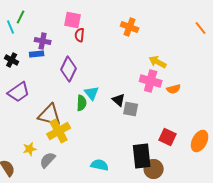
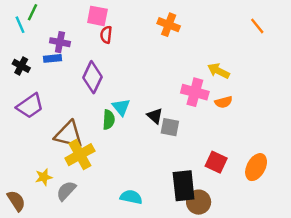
yellow arrow: (158, 62) -> (219, 71), moved

